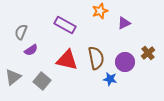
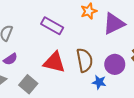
purple triangle: (124, 23) -> (114, 24), size x1.6
purple semicircle: (31, 50) -> (10, 59), moved

